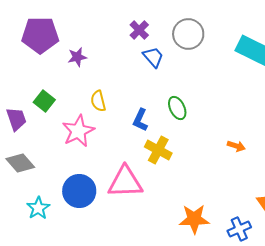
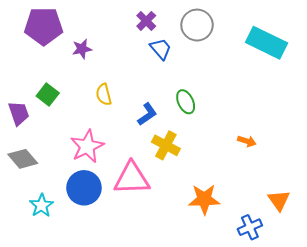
blue L-shape: (140, 120) -> (147, 114), turned -150
pink star: (78, 131) -> (87, 146), moved
orange star: (194, 219) -> (204, 199), moved

